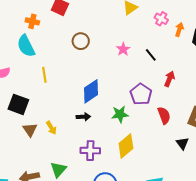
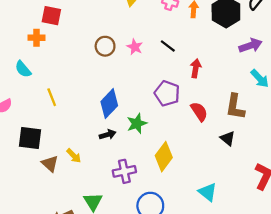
orange cross: (32, 21) -> (37, 38), moved
brown circle: (81, 41) -> (105, 46), moved
cyan semicircle: (26, 46) -> (23, 69), size x0.7
green star: (120, 114) -> (137, 124), moved

